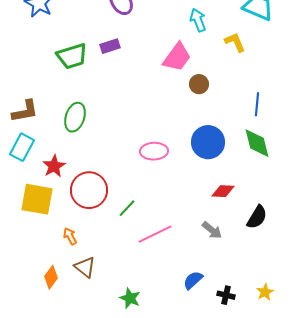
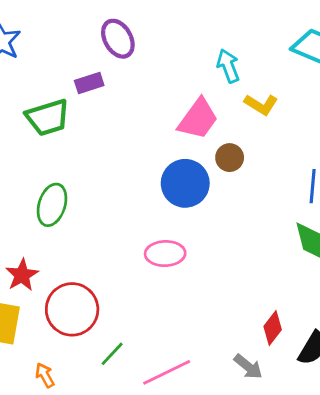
yellow L-shape: (235, 42) -> (261, 105), moved, turned 145
purple rectangle: (110, 46) -> (89, 83), moved
blue circle: (208, 142) -> (185, 183), moved
red diamond: (223, 191) -> (273, 328), moved, turned -55
green line: (127, 208) -> (112, 354), moved

